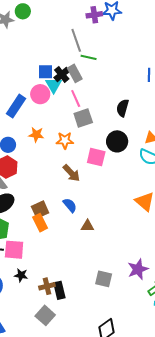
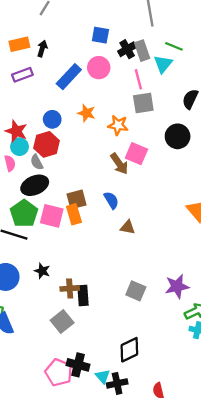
green line: (89, 57) -> (174, 46), moved
blue square: (46, 72) -> (100, 35), moved
cyan triangle: (54, 85) -> (163, 64), moved
pink square: (96, 157) -> (136, 154), moved
pink square: (14, 250) -> (52, 216), moved

